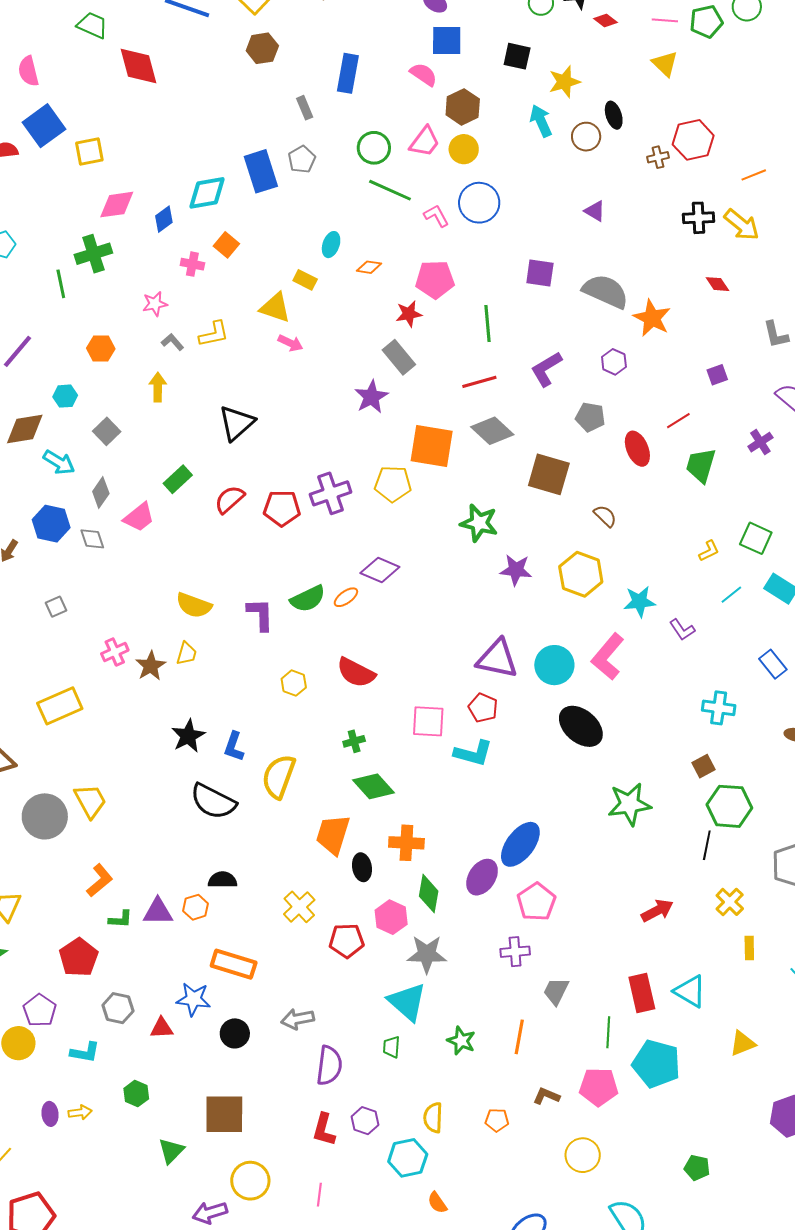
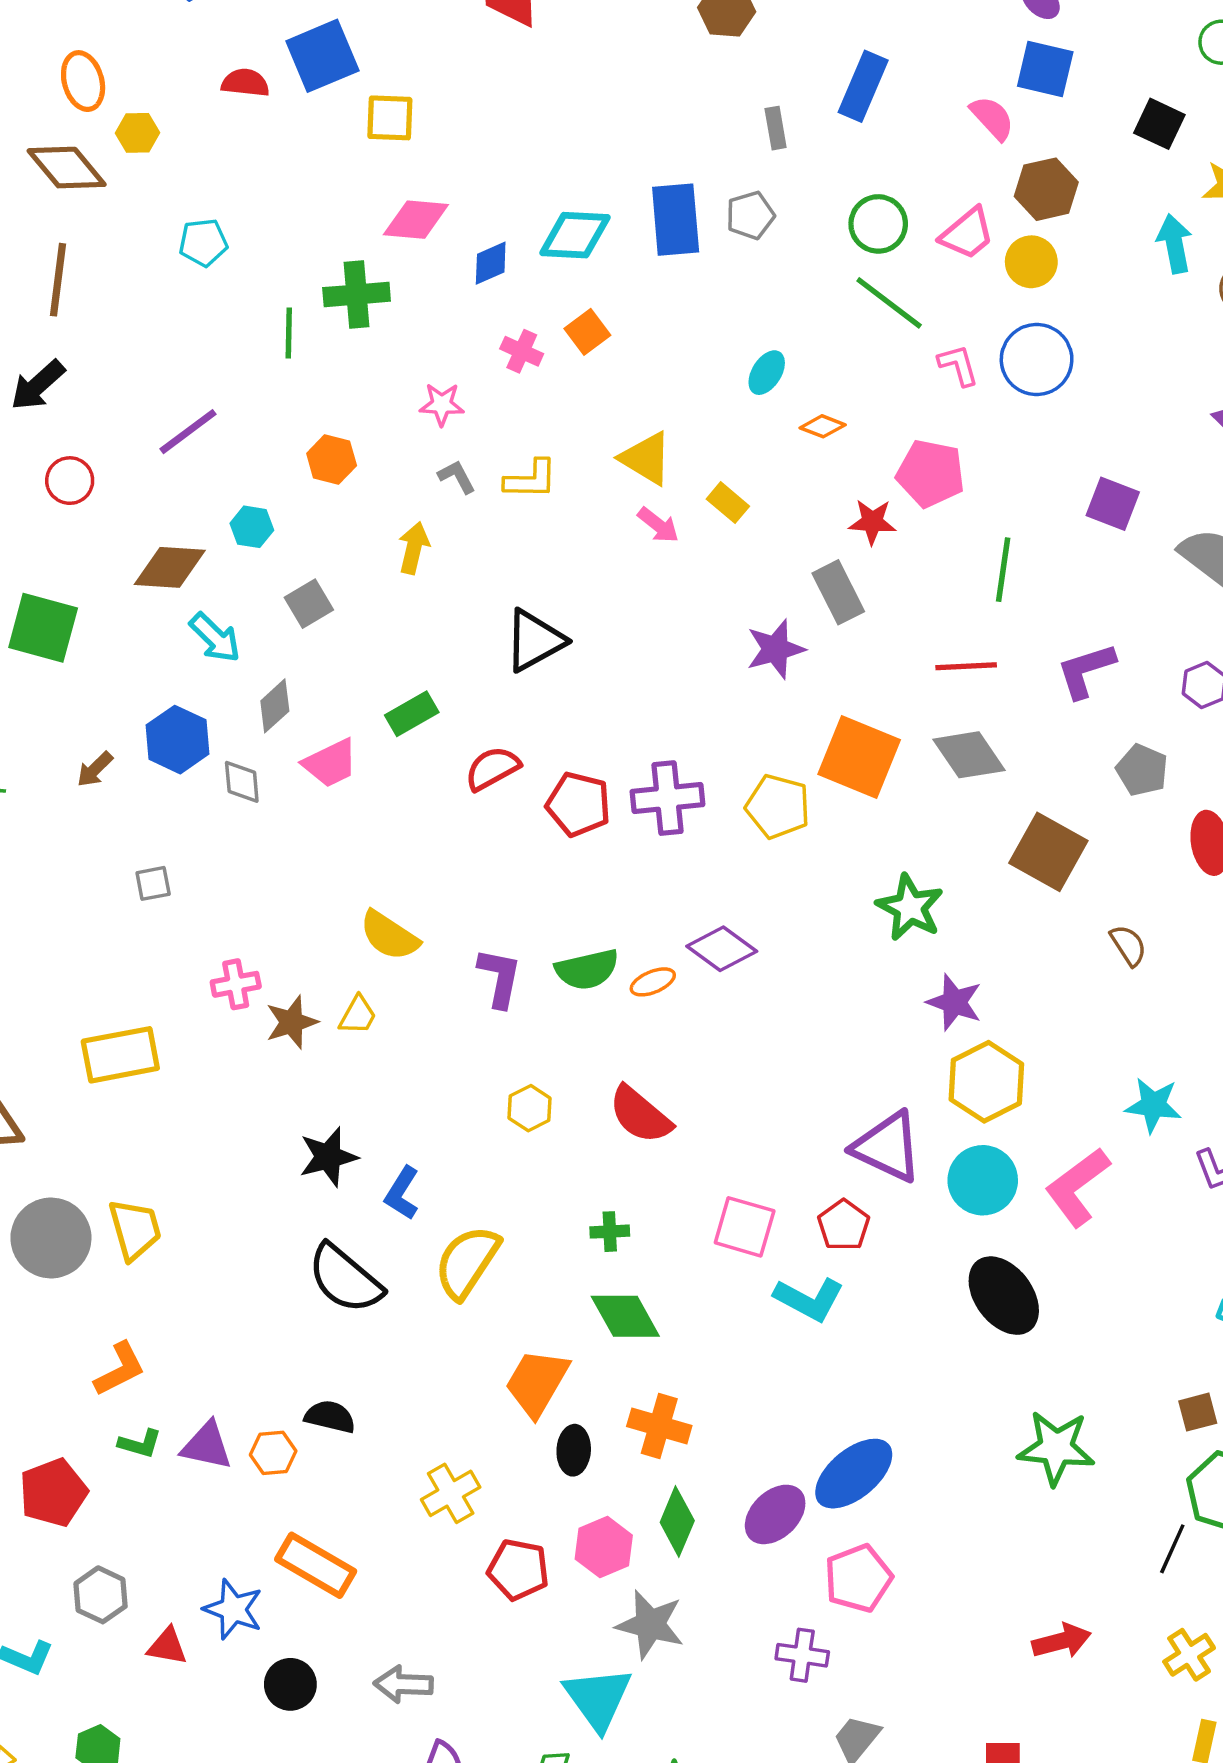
yellow rectangle: (305, 280) -> (728, 503), moved
yellow hexagon: (581, 574) -> (986, 1082), moved

